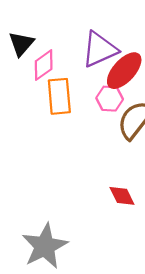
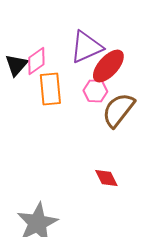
black triangle: (21, 44) -> (16, 65), moved

